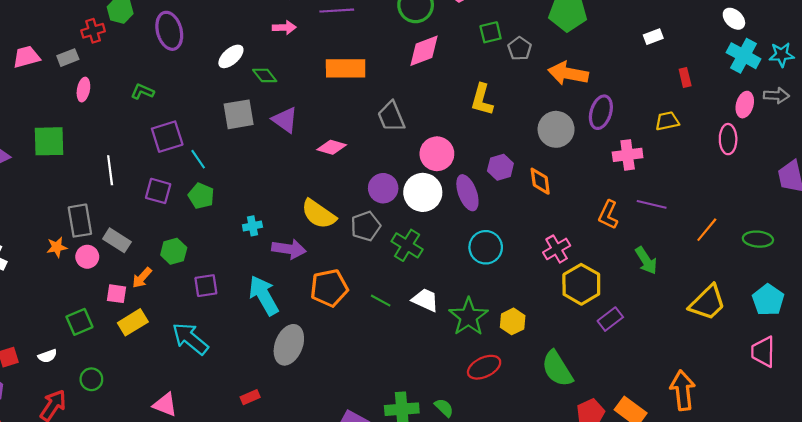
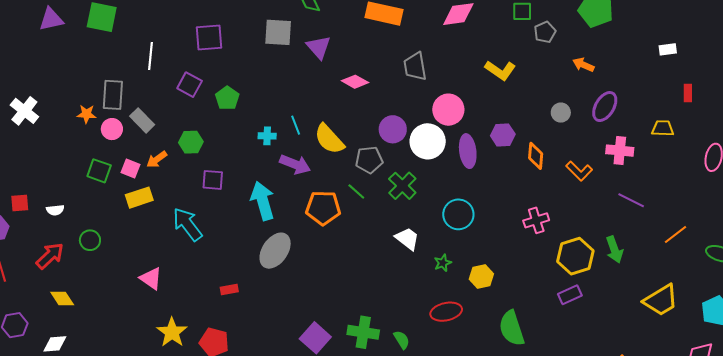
orange arrow: (568, 74) -> (583, 65), size x0.6
yellow L-shape: (482, 100) -> (500, 70), turned -84
gray circle: (556, 129) -> (561, 113), size x0.6
cyan line: (198, 159) -> (296, 125), moved
orange L-shape: (608, 215) -> (579, 171), moved, turned -84
cyan circle: (486, 247) -> (458, 214), moved
yellow hexagon: (581, 284) -> (575, 256), moved
green line: (381, 301) -> (356, 192), moved
green star: (469, 317) -> (443, 263), size x0.5
green square: (79, 322) -> (99, 171), moved, turned 30

